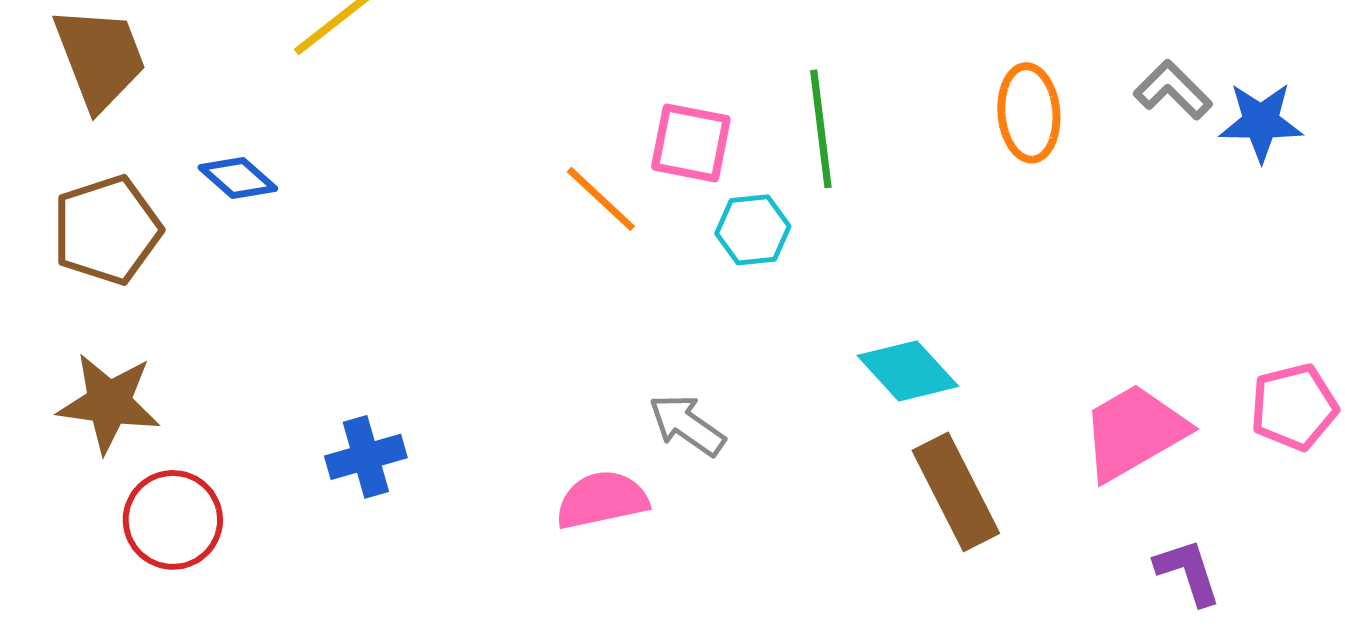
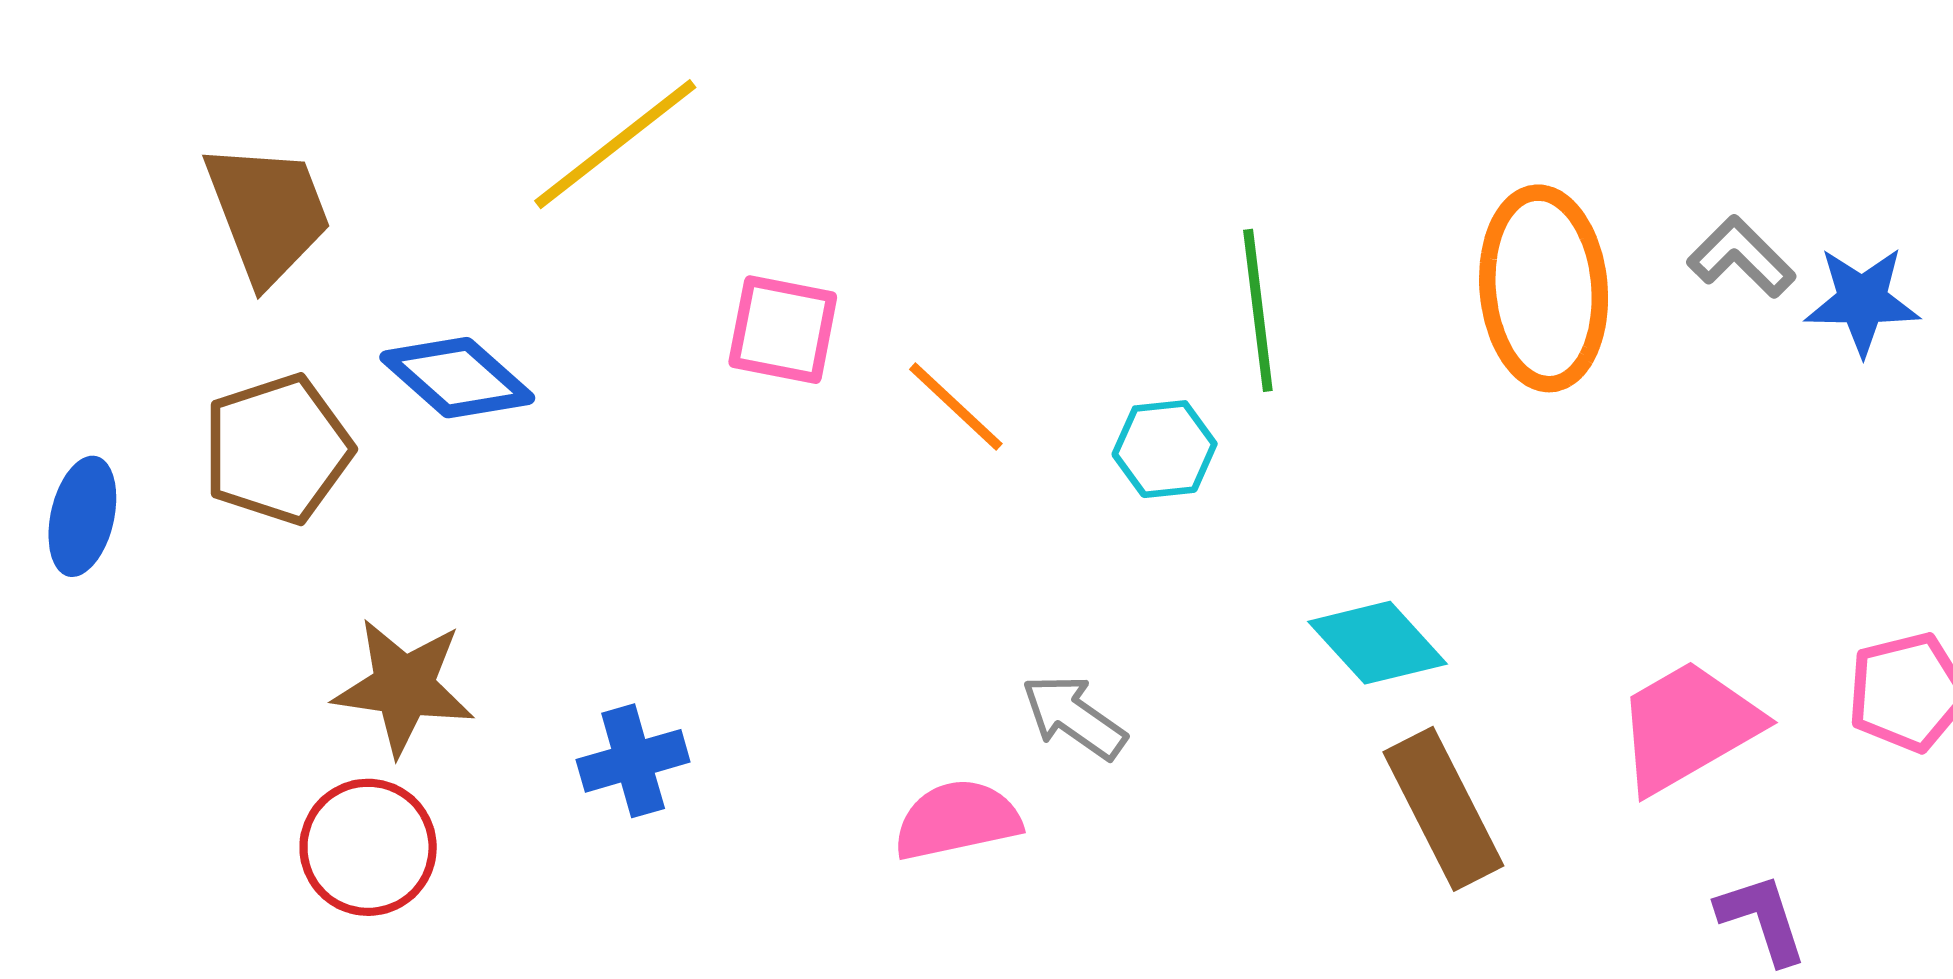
orange ellipse: (1029, 113) -> (1544, 288), size x1.5
pink square: (691, 143) -> (783, 330), moved
blue diamond: (238, 178) -> (457, 378), size x1.4
brown star: (109, 403) -> (404, 687), moved

